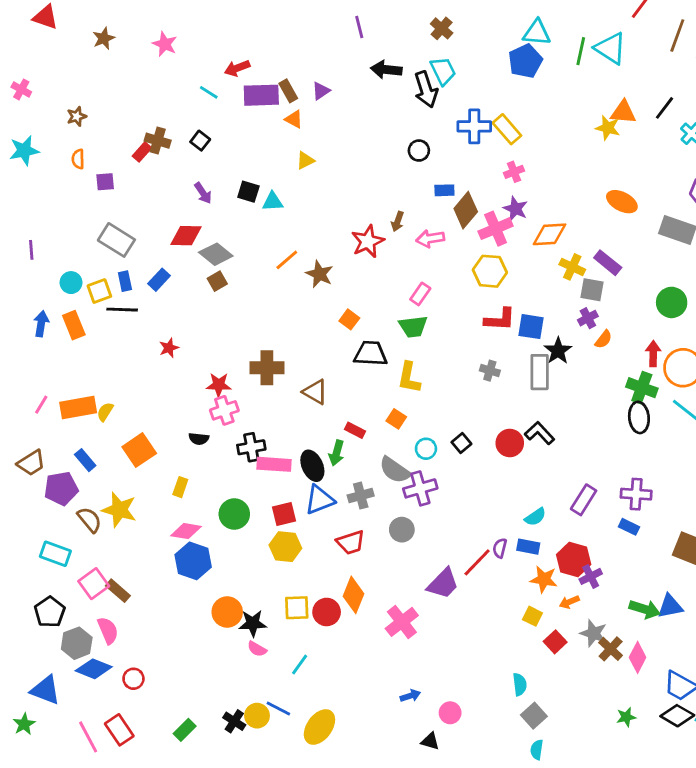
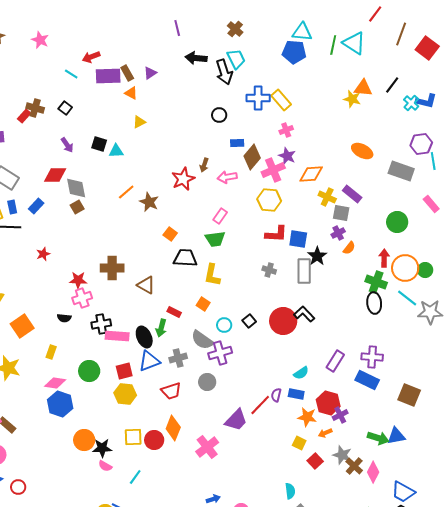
blue pentagon: (525, 61) -> (294, 52), turned 30
gray diamond: (216, 254) -> (76, 188), turned 40
red circle: (510, 443) -> (283, 321), size x1.4
blue rectangle: (629, 527) -> (367, 380), size x1.6

